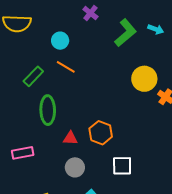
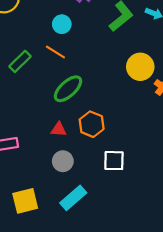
cyan circle: (60, 41) -> (62, 24), moved
green ellipse: (48, 110) -> (68, 89), moved, turned 48

